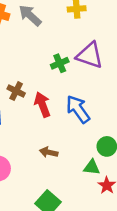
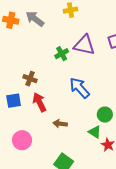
red arrow: (42, 105) -> (39, 102), moved
green triangle: (92, 167) -> (95, 132), turned 32

